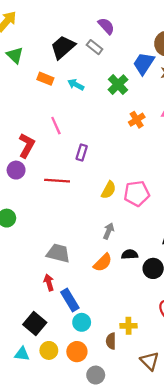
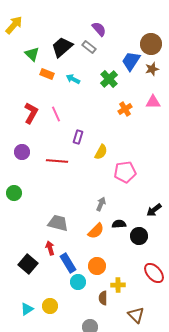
green triangle: (15, 55) -> (32, 54), moved
red L-shape: (27, 145) -> (31, 113), moved
yellow semicircle: (109, 190) -> (101, 152), moved
black square: (35, 323) -> (28, 264), moved
orange circle: (77, 352) -> (97, 266), moved
cyan triangle: (22, 354) -> (27, 309), turned -40

